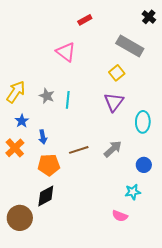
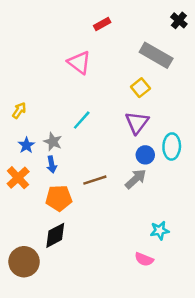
yellow arrow: (16, 92) -> (19, 110), size x0.6
gray star: (47, 96) -> (53, 142), moved
cyan line: (68, 100) -> (82, 120), turned 36
blue circle: (144, 165) -> (145, 155), moved

